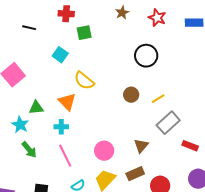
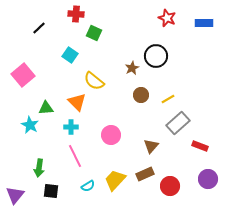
brown star: (122, 13) -> (132, 68), moved
black line: (29, 28) -> (39, 28), turned -56
green square: (84, 33) -> (94, 33), turned 35
green arrow: (29, 150) -> (39, 168), moved, turned 48
pink circle: (104, 151) -> (111, 135), moved

